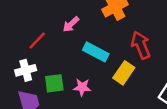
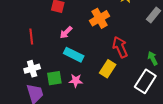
red line: (37, 41) -> (31, 37), moved, turned -49
cyan rectangle: (96, 52) -> (74, 55), moved

